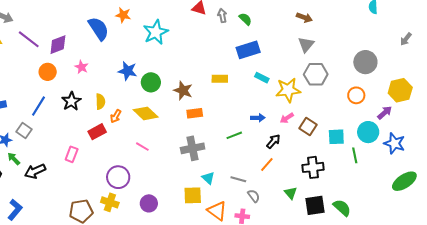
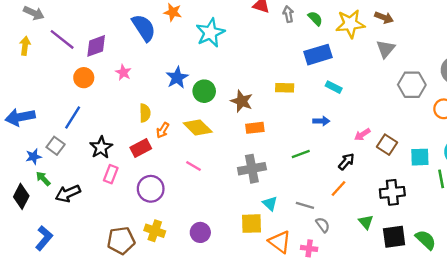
blue star: (128, 71) -> (177, 78), turned 30
gray hexagon: (316, 74) -> (412, 85), moved
yellow star: (288, 90) -> (350, 24), moved
black star: (71, 101) -> (101, 147), moved
blue arrow: (258, 118) -> (321, 121), moved
purple circle: (118, 177) -> (151, 189), moved

